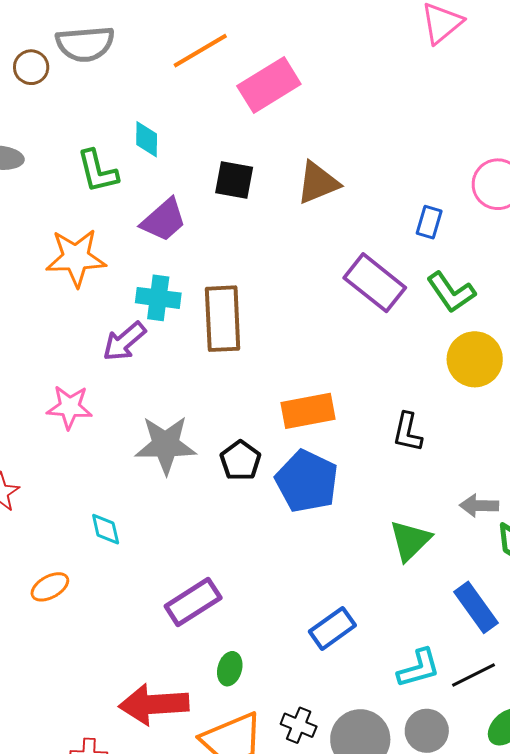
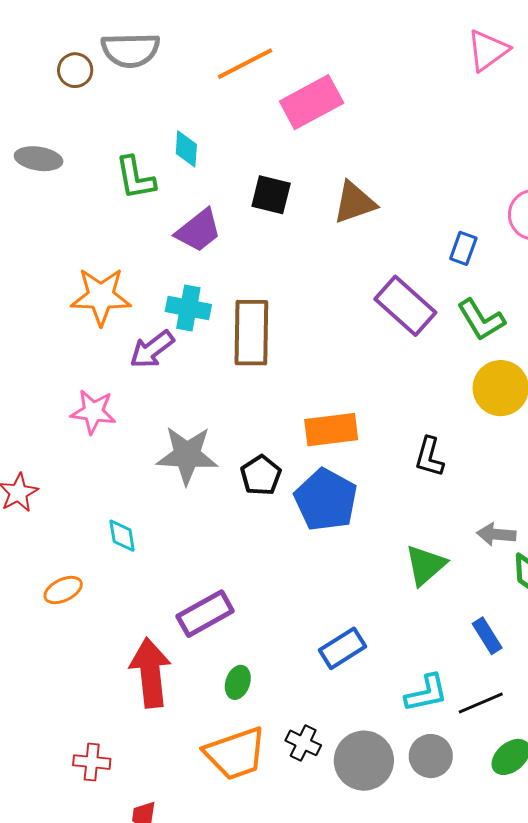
orange star: (76, 258) -> (101, 296), moved
blue rectangle: (476, 607) -> (487, 636), size x0.7
red arrow: (154, 704) -> (150, 673), moved, turned 84

